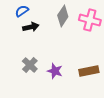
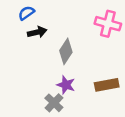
gray diamond: (63, 16) -> (66, 51), moved
gray cross: (30, 65) -> (54, 103), moved

